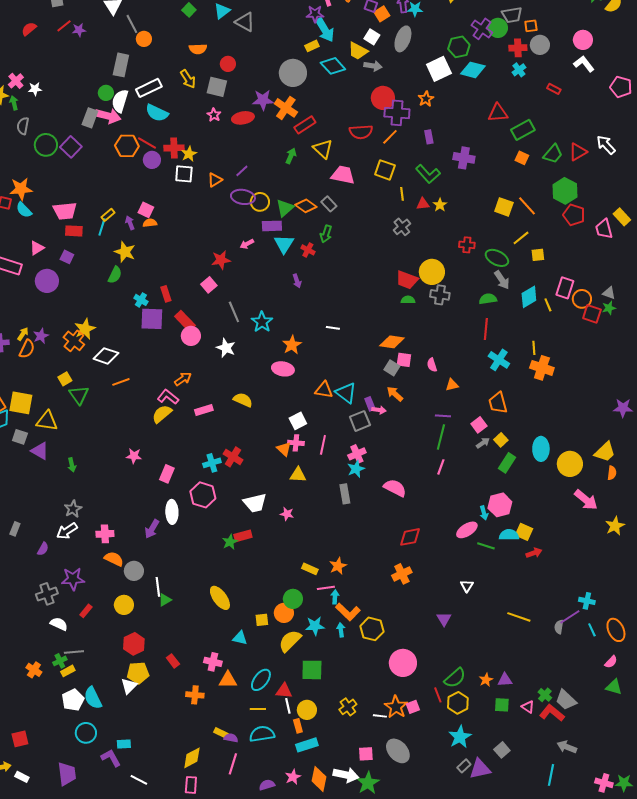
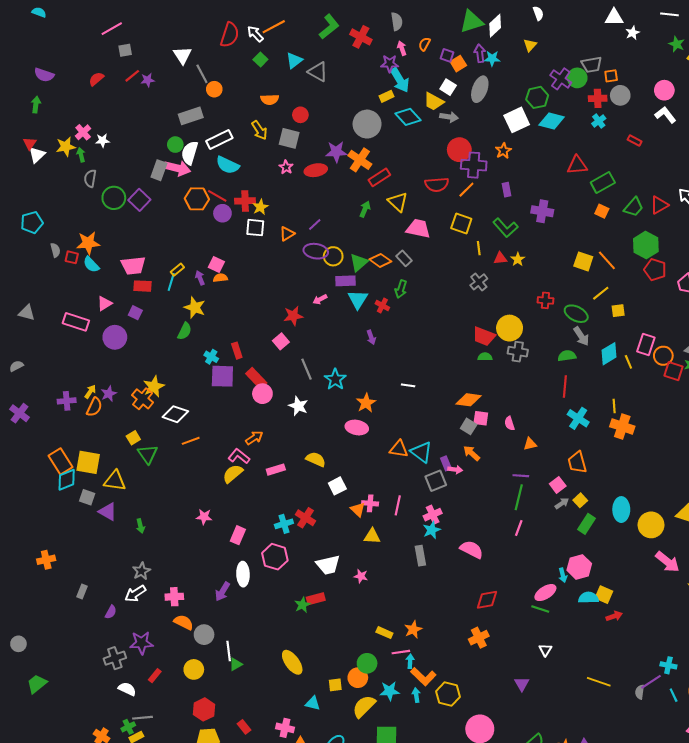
gray rectangle: (121, 65) -> (191, 116), turned 60
white square: (298, 421) -> (337, 486), moved
green line: (486, 546) -> (540, 609), moved

